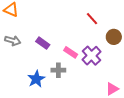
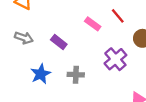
pink rectangle: (71, 52) -> (93, 24), moved
blue star: (36, 79) -> (41, 74), moved

